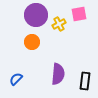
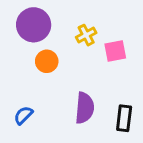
pink square: (79, 14) -> (115, 51), moved
purple circle: (36, 15) -> (34, 25), moved

